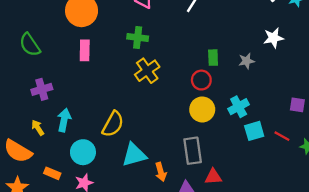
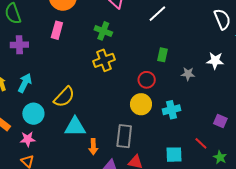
green rectangle: (213, 58) -> (162, 55), moved
purple cross: (42, 89) -> (19, 45), moved
cyan square: (254, 131) -> (174, 155), moved

